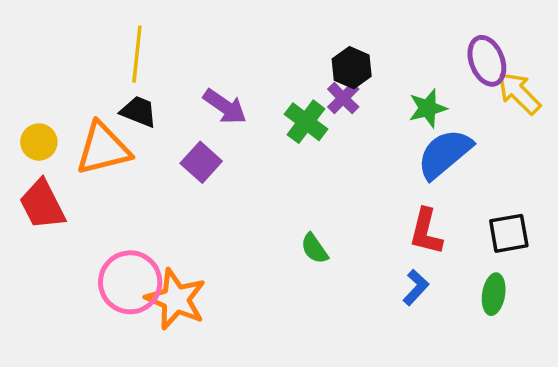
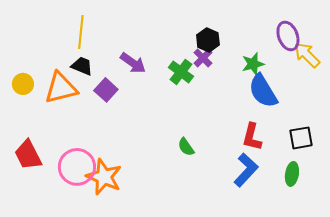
blue semicircle: (445, 154) -> (263, 91), turned -81
purple square: (201, 162) -> (106, 90), moved
red trapezoid: (42, 205) -> (28, 155), moved
blue L-shape: (416, 287) -> (246, 170), size x1.6

